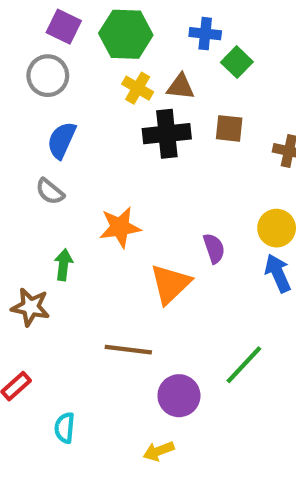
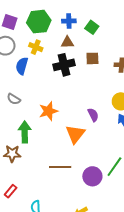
blue cross: (205, 34) -> (69, 21), moved
yellow cross: (138, 88) -> (36, 47), moved
blue semicircle: (62, 140) -> (22, 66), moved
green arrow: (63, 265) -> (25, 132), size x1.5
purple circle: (179, 396) -> (92, 176), moved

